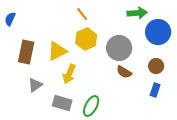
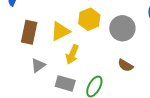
brown semicircle: (124, 72) -> (125, 65), moved

